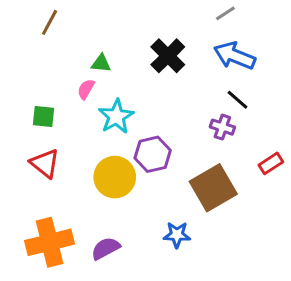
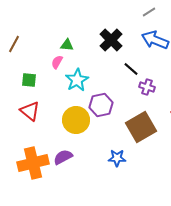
brown line: (50, 22) -> (14, 44), moved
black line: (238, 100) -> (131, 69), moved
purple semicircle: (106, 248) -> (63, 157), moved

